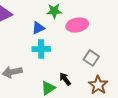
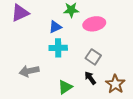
gray square: (91, 58) -> (93, 57), moved
black arrow: (65, 79) -> (90, 78), moved

